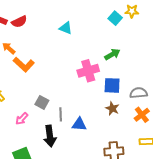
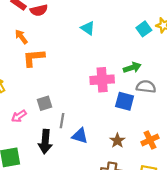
orange L-shape: (24, 64) -> (34, 58), turned 120
gray semicircle: (139, 93) -> (146, 87), moved
gray square: (42, 102) -> (44, 103), turned 32
brown star: (112, 108) -> (117, 141), moved

